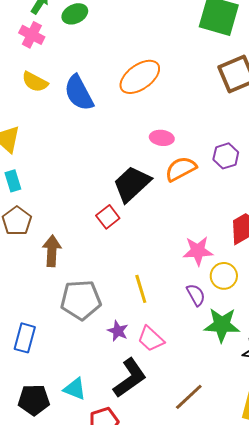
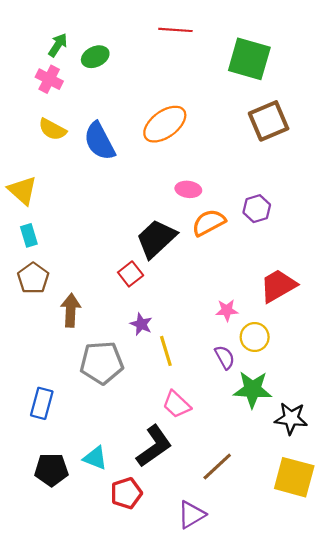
pink star: (198, 251) -> (227, 310), size x0.7
purple star: (118, 331) -> (141, 324), moved

